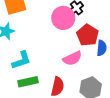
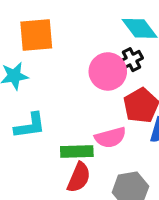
green rectangle: (28, 82) -> (77, 152), moved

